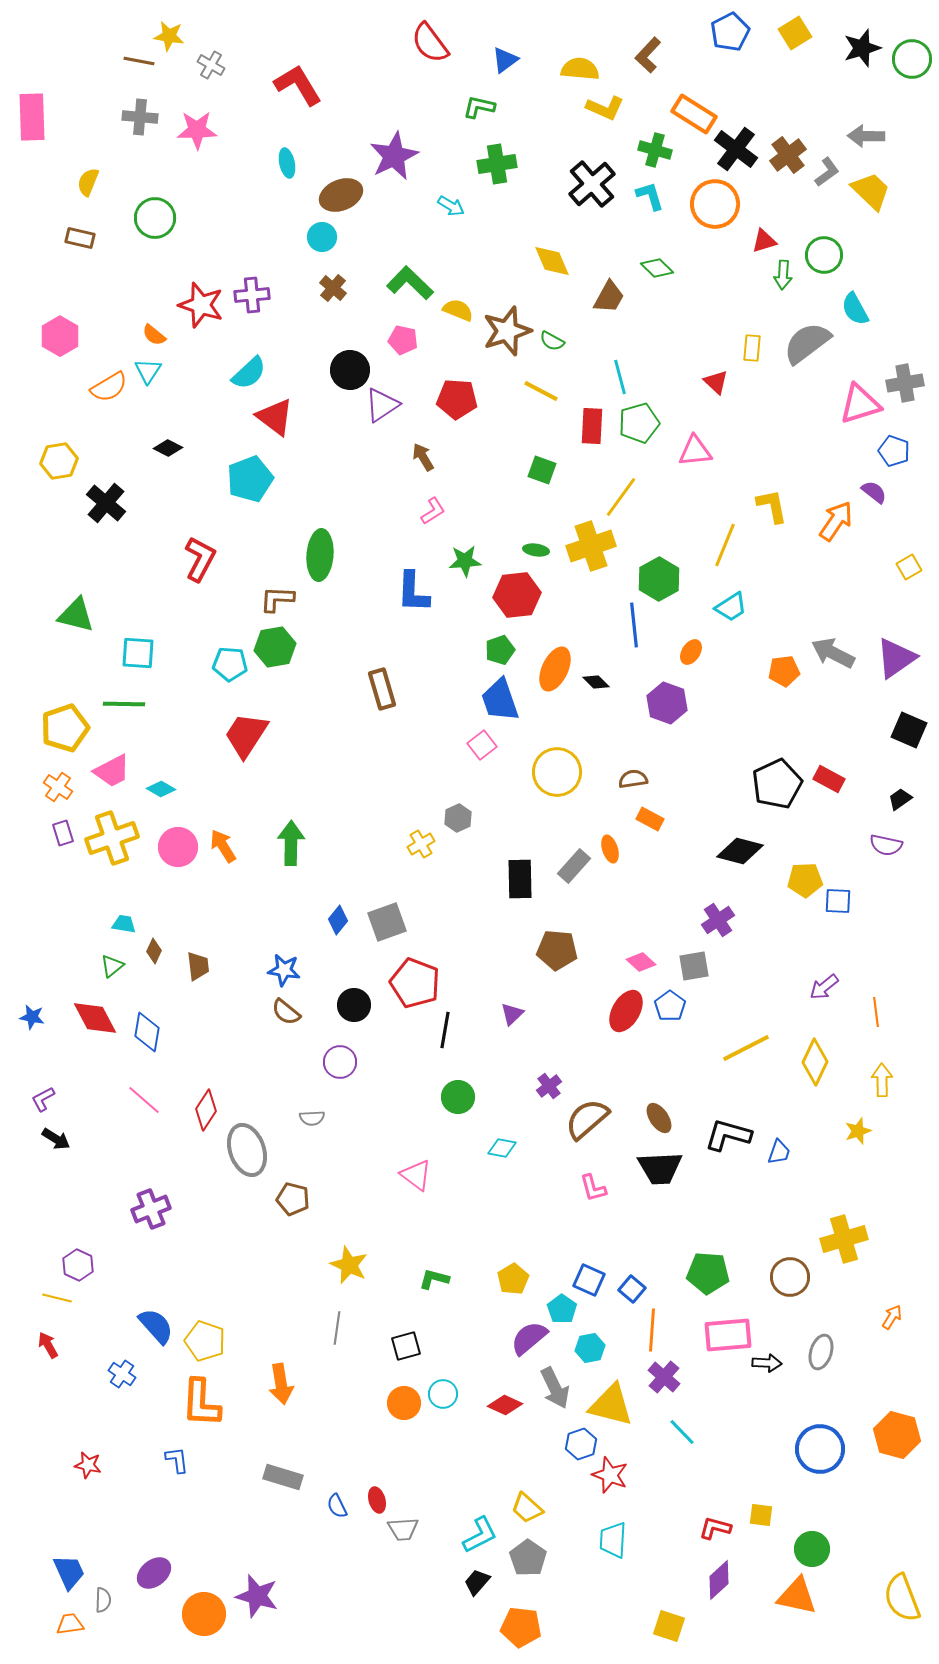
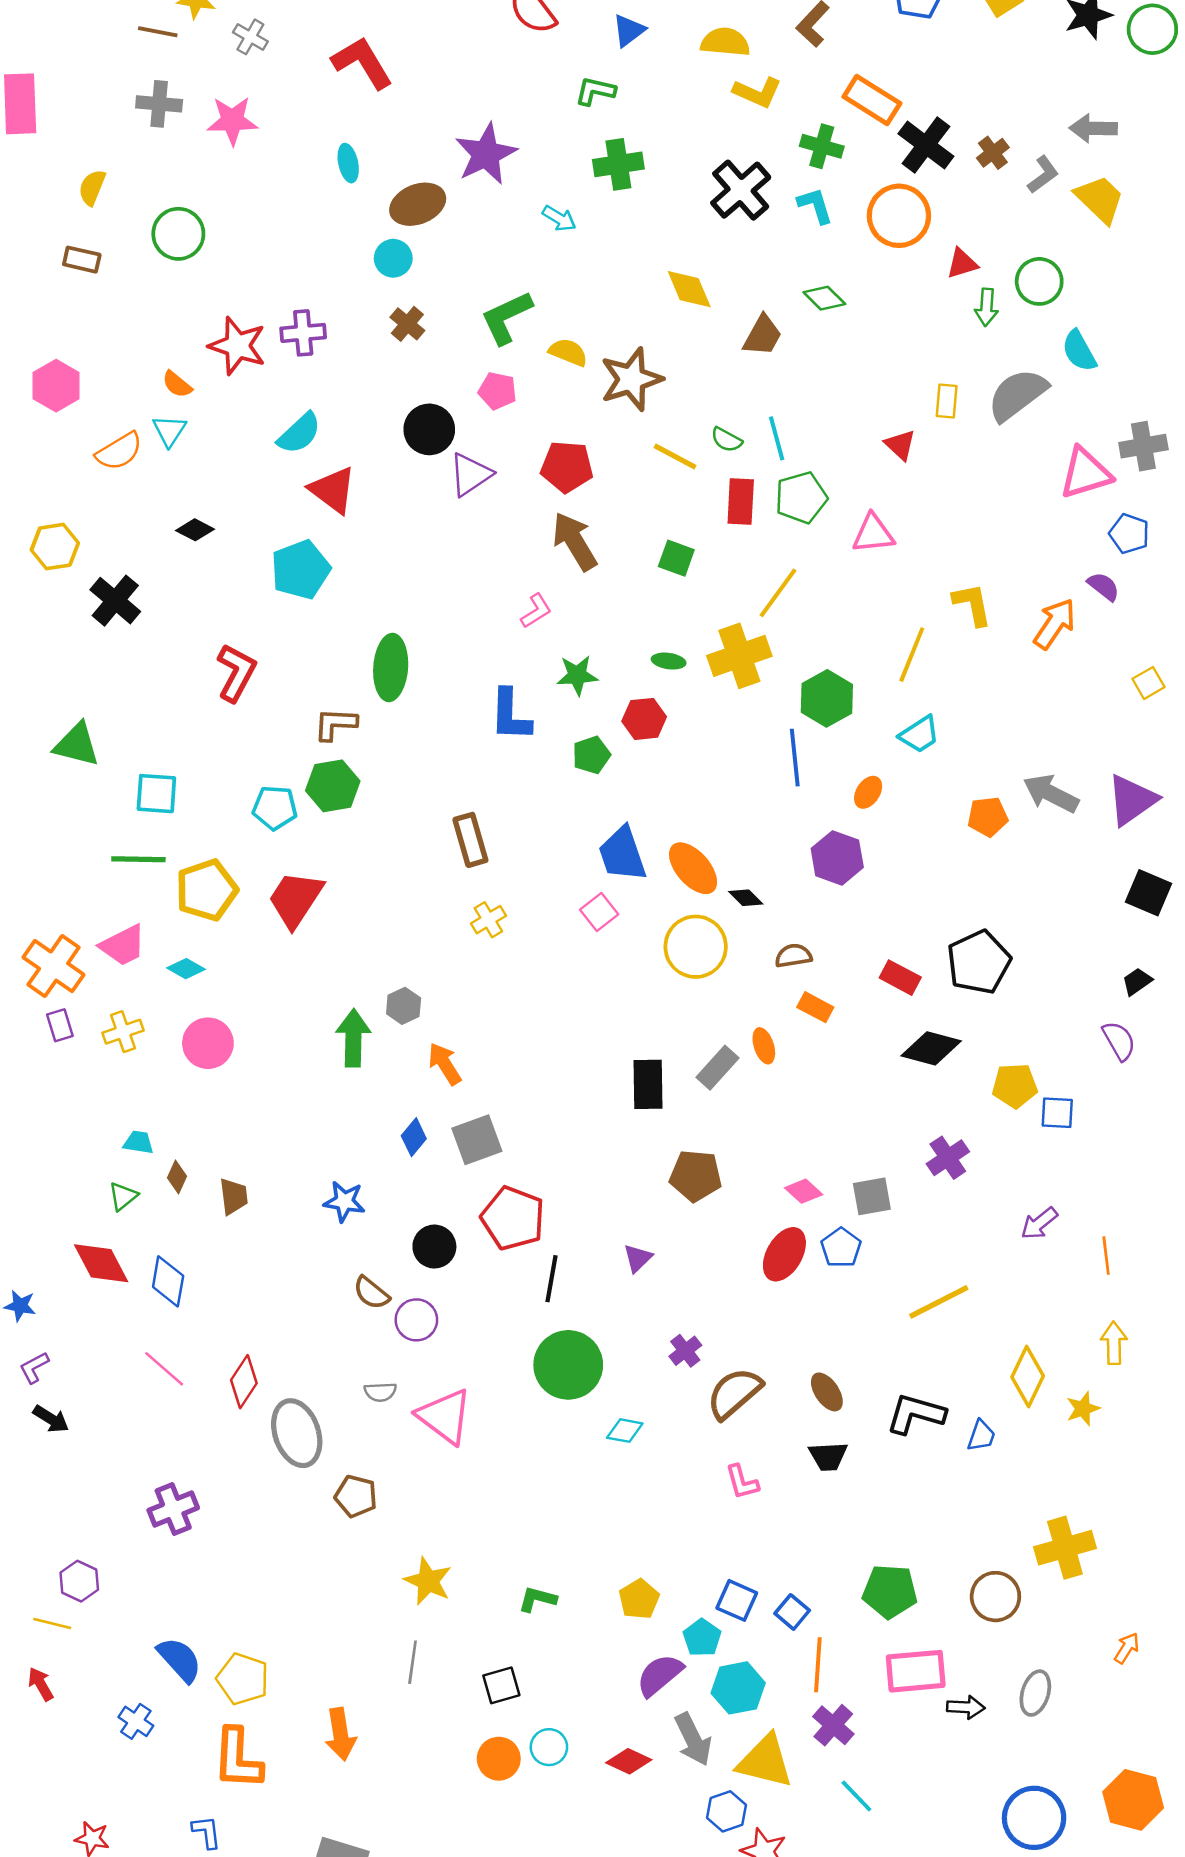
brown cross: (788, 155) -> (993, 153), size x0.7
green L-shape: (410, 283) -> (506, 317), turned -69
green semicircle: (552, 341) -> (727, 440), moved
brown arrow: (423, 457) -> (575, 541), moved, size x1.6
red hexagon: (517, 595) -> (644, 719), size x0.7
green pentagon: (500, 650) -> (591, 755), moved
orange ellipse: (555, 669) -> (693, 868), moved, turned -66
black diamond: (596, 682) -> (746, 898), moved
yellow pentagon: (65, 728) -> (207, 890), moved
red rectangle: (829, 779) -> (900, 978), moved
orange cross: (58, 787) -> (54, 966), size x1.6
gray hexagon: (458, 818) -> (404, 1006), moved
yellow cross: (112, 838) -> (123, 1032), size x0.6
yellow cross: (421, 844) -> (488, 920), moved
purple semicircle: (886, 845) -> (1119, 1041), turned -132
orange arrow: (223, 846) -> (445, 1064), moved
purple cross: (718, 920) -> (948, 1158), moved
brown semicircle: (286, 1012) -> (371, 1293), moved
blue star: (32, 1017) -> (20, 1306), moved
yellow diamond: (815, 1062) -> (1028, 1376), moved
green circle: (458, 1097) -> (568, 1365), size x1.6
black trapezoid: (660, 1168) -> (828, 1456), size x0.7
pink triangle: (416, 1175) -> (445, 1416), moved, size x1.4
cyan hexagon: (590, 1348) -> (738, 1688), size x1.4

